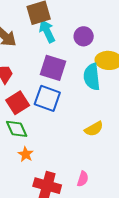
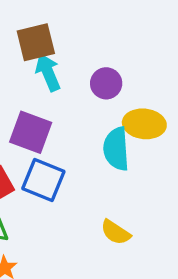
purple square: (53, 68) -> (31, 132), moved
yellow semicircle: (94, 129) -> (116, 232), turned 60

